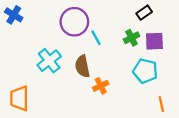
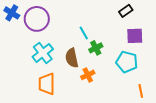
purple circle: (74, 22) -> (37, 19), moved
green cross: (132, 38) -> (96, 48), moved
orange trapezoid: (19, 98) -> (47, 84), moved

